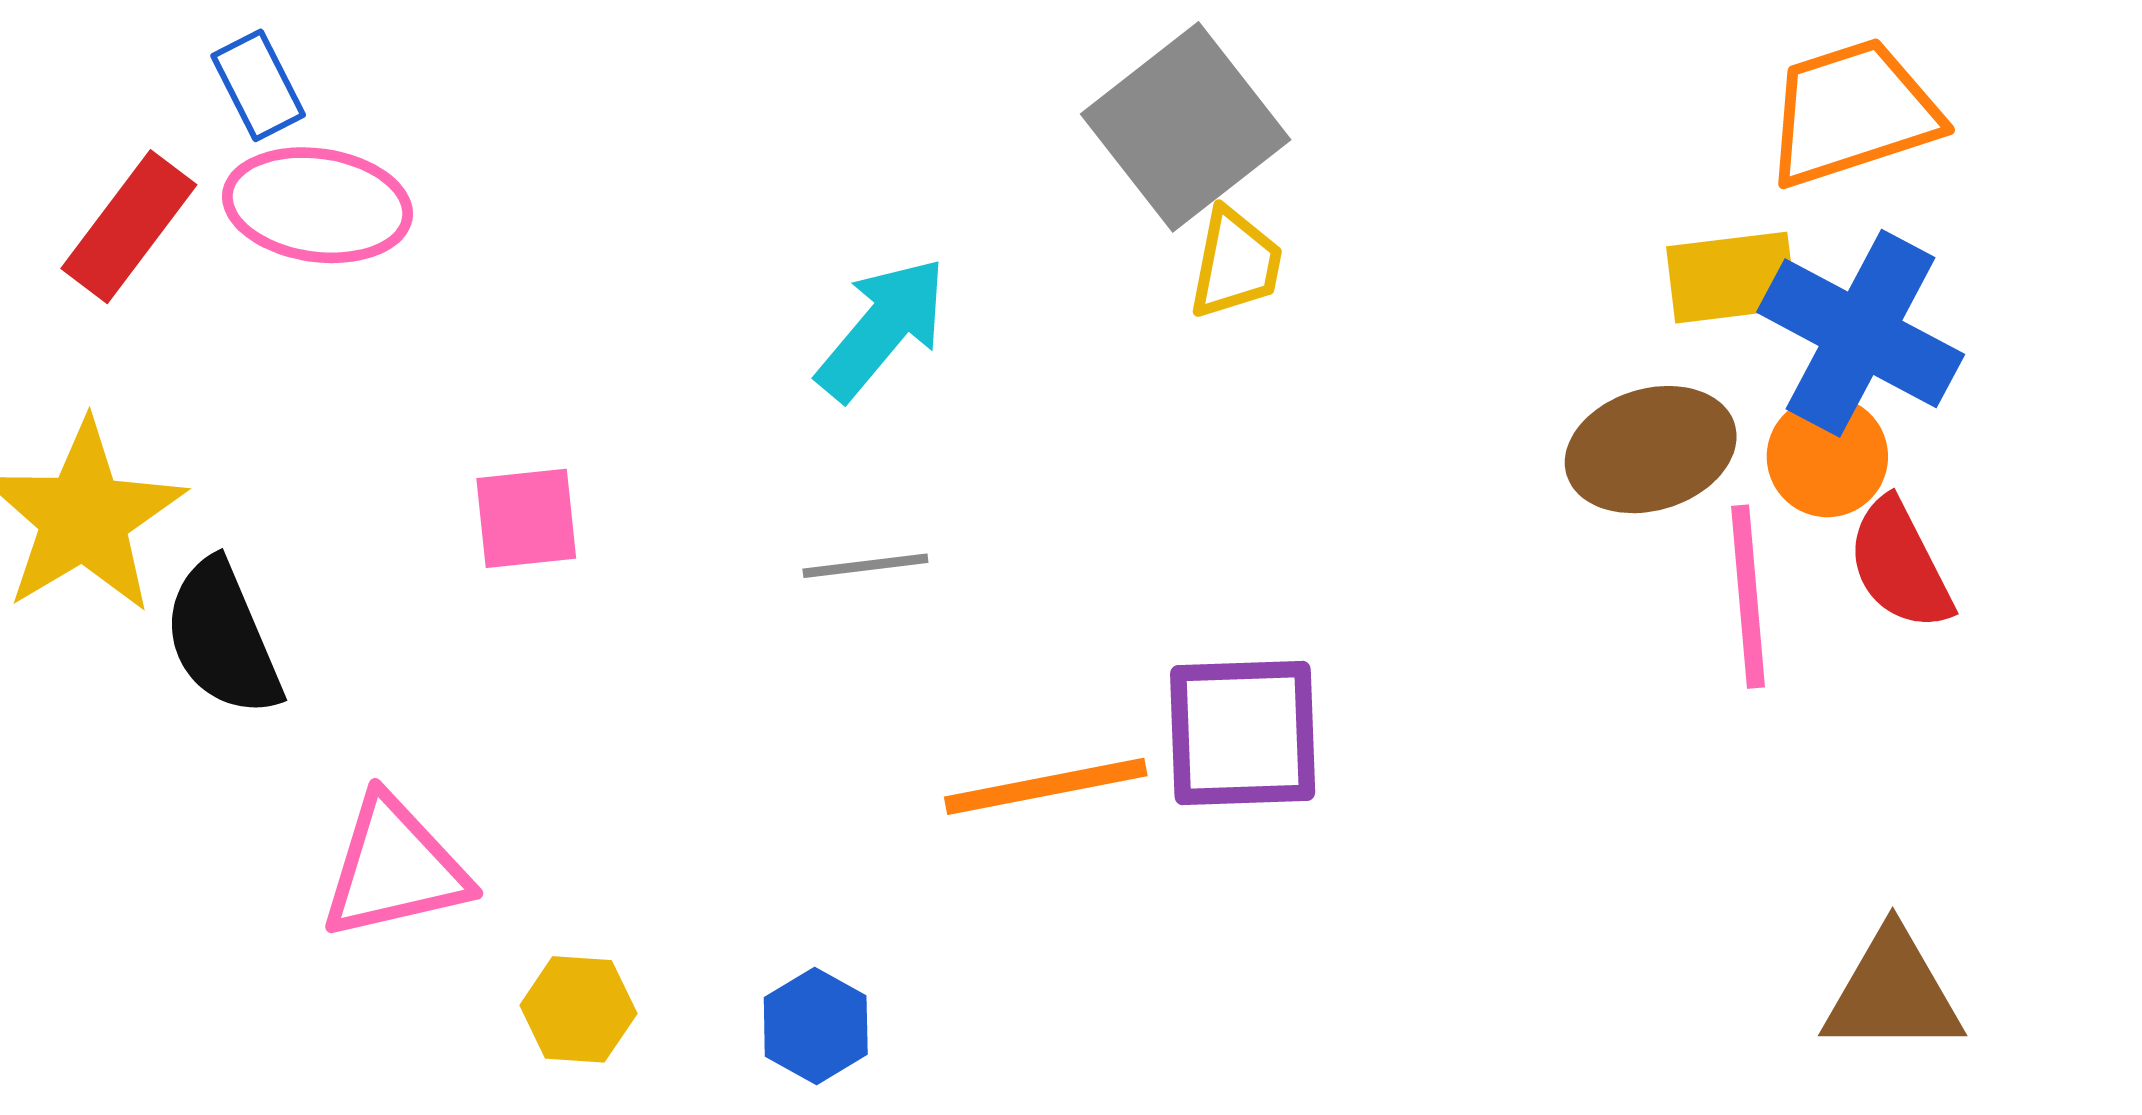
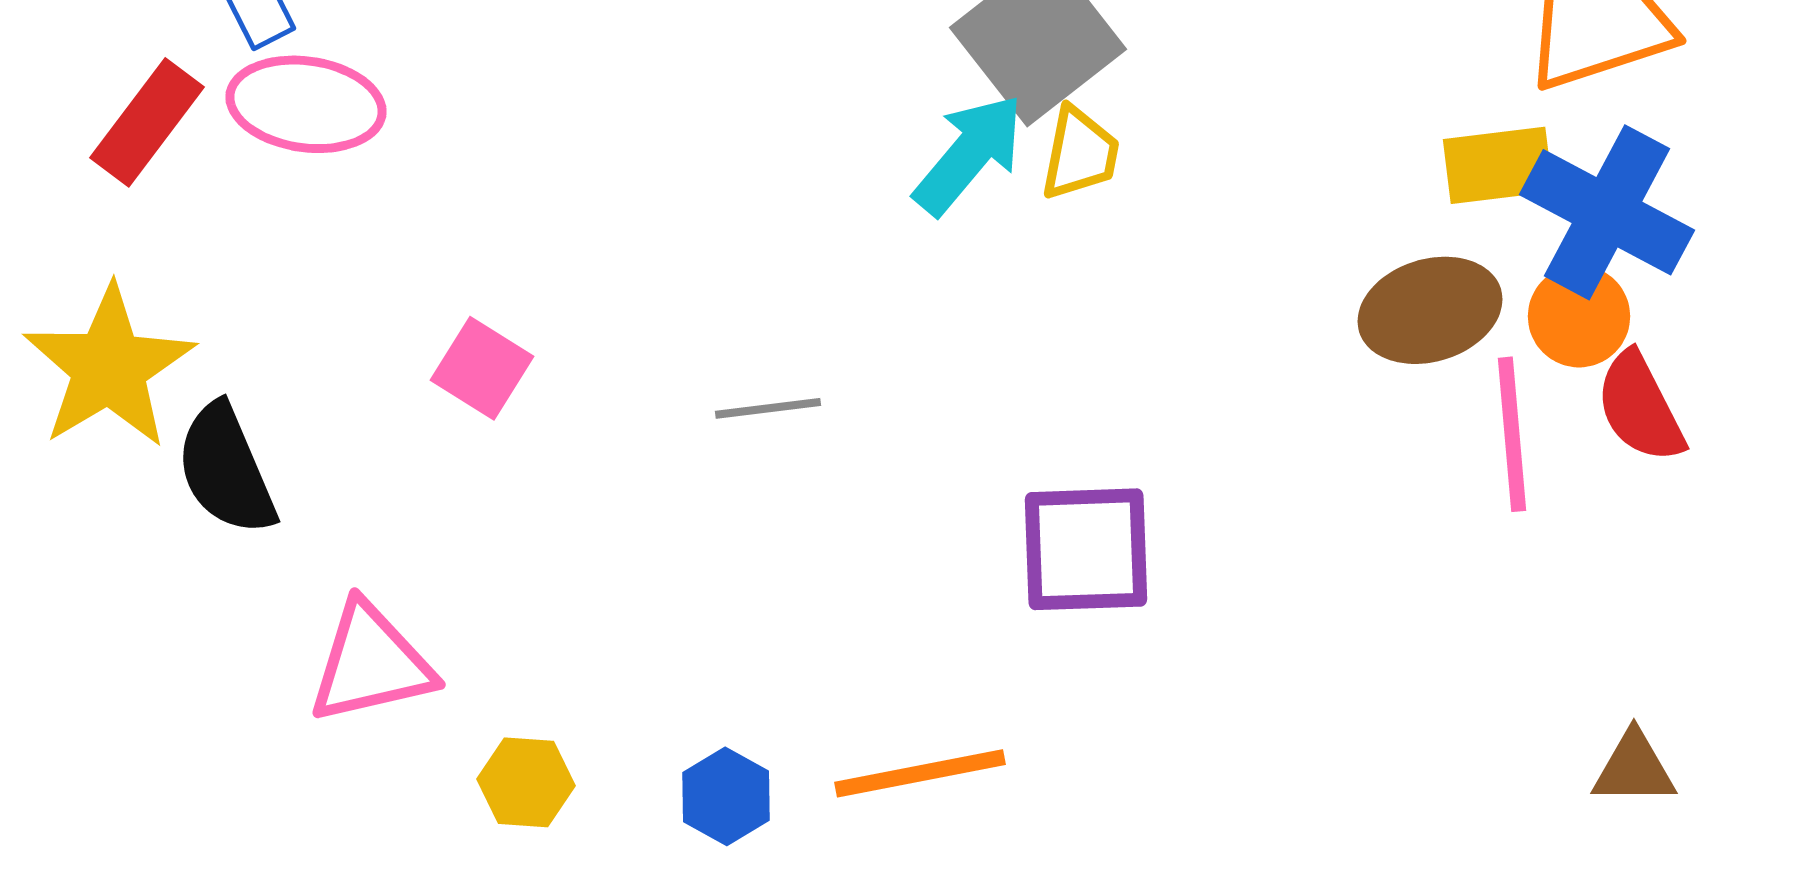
cyan arrow: (882, 329) -> (969, 154), moved
pink square: (526, 518) -> (482, 368), turned 38
orange line: (1046, 786) -> (920, 773), moved
brown triangle: (1893, 993) -> (1634, 768), size x0.7

